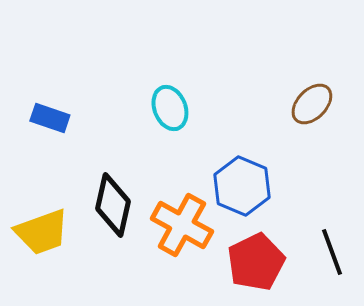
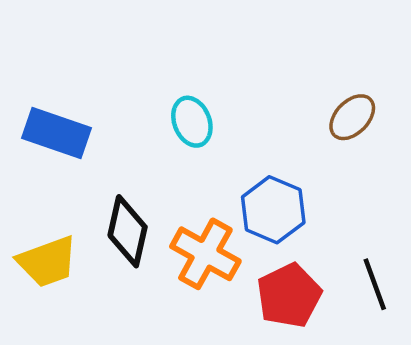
blue rectangle: (50, 118) -> (56, 133), size x1.5

